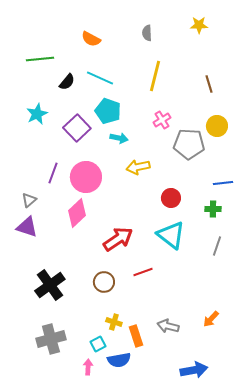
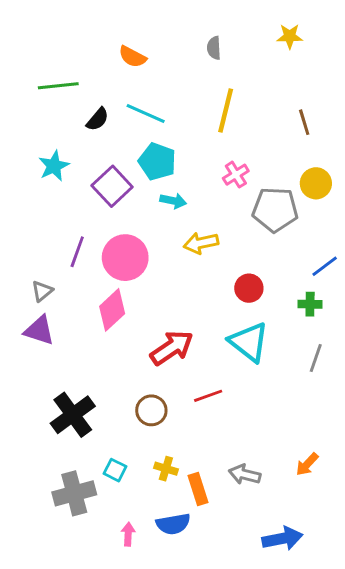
blue line: (223, 183) -> (325, 266), turned -30
cyan square: (98, 344) -> (115, 470), moved, turned -35

